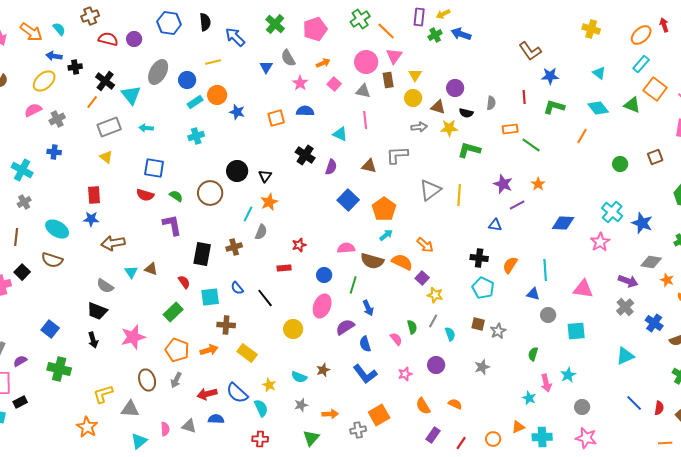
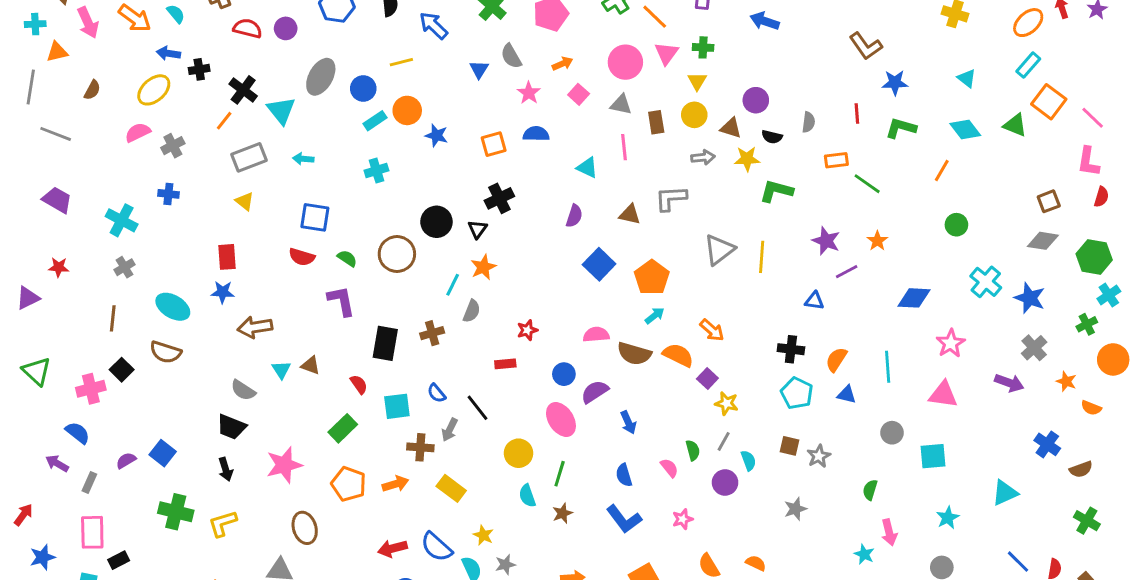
green cross: (435, 35) -> (703, 47), moved, turned 32
brown rectangle: (388, 80) -> (656, 122), moved
black cross: (305, 155) -> (499, 198), moved, turned 30
green circle: (620, 164) -> (956, 225), moved
pink star: (600, 242) -> (951, 343), moved
gray diamond: (651, 262) -> (1043, 241), moved
green line: (353, 285) -> (560, 474), moved
blue triangle: (533, 294) -> (847, 395), moved
pink ellipse: (322, 306) -> (561, 420), turned -55
gray cross: (625, 307) -> (1034, 348), moved
purple semicircle: (345, 327) -> (595, 392), moved
purple semicircle: (20, 361) -> (126, 461), moved
purple circle: (436, 365) -> (725, 482), moved
cyan star: (568, 375) -> (948, 518), moved
cyan semicircle: (299, 377) -> (527, 496), moved, turned 49
gray arrow: (176, 380) -> (450, 430), moved
yellow L-shape: (103, 394) -> (223, 524), moved
gray star: (301, 405) -> (505, 565), moved

